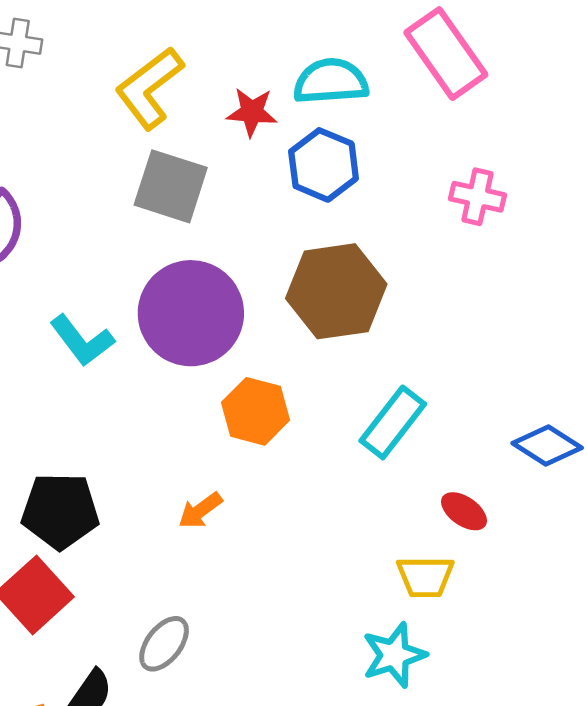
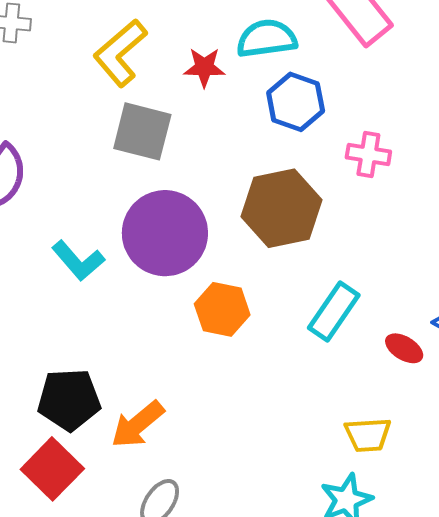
blue hexagon: (324, 165) -> (296, 102), moved
pink cross: (477, 197) -> (368, 154), moved
orange arrow: (200, 510) -> (138, 425), moved, size x1.5
red ellipse: (464, 511) -> (404, 348), moved

